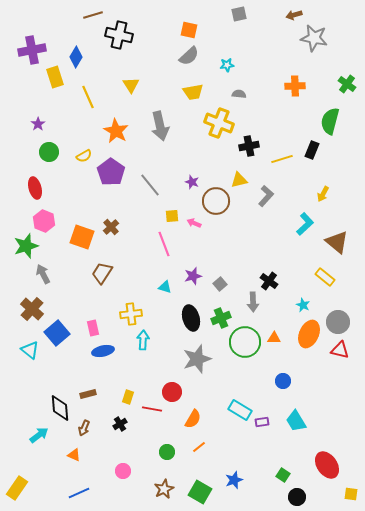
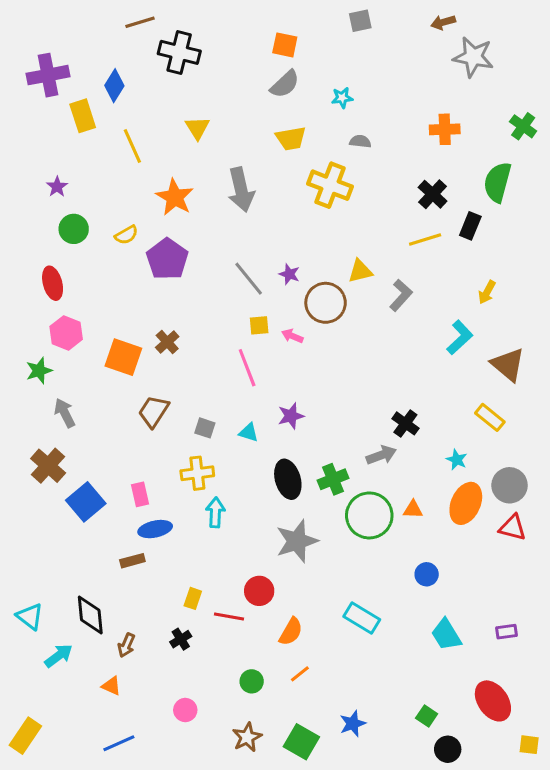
black cross: (249, 146) -> (433, 194), moved, turned -36
gray line: (150, 185) -> (249, 279), moved
green star: (26, 246) -> (39, 371), size x0.7
gray square: (220, 284) -> (205, 428), moved, turned -32
gray arrow: (253, 302) -> (381, 455), turned -108
cyan triangle: (30, 350) -> (30, 617), moved
brown rectangle: (88, 394) -> (132, 561), moved
purple rectangle: (262, 422) -> (507, 632), moved

